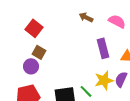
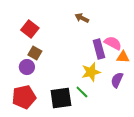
pink semicircle: (117, 21) -> (113, 43), moved
yellow star: (104, 80) -> (91, 72), moved

